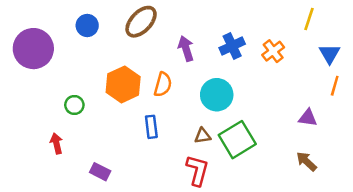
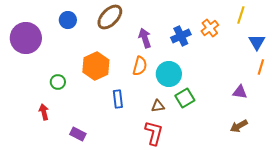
orange cross: (273, 51) -> (210, 28), moved
orange semicircle: (163, 84) -> (140, 66), moved
green square: (237, 140) -> (185, 98), moved, size x0.7
brown arrow: (306, 161) -> (239, 126), turned -72

